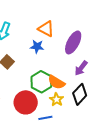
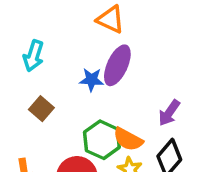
orange triangle: (46, 29) -> (110, 19), moved
purple ellipse: (73, 42) -> (117, 65), moved

